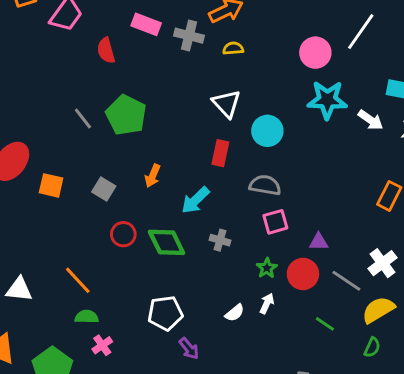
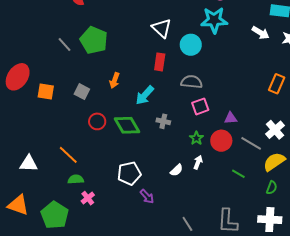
cyan star: (327, 100) -> (214, 20), moved

